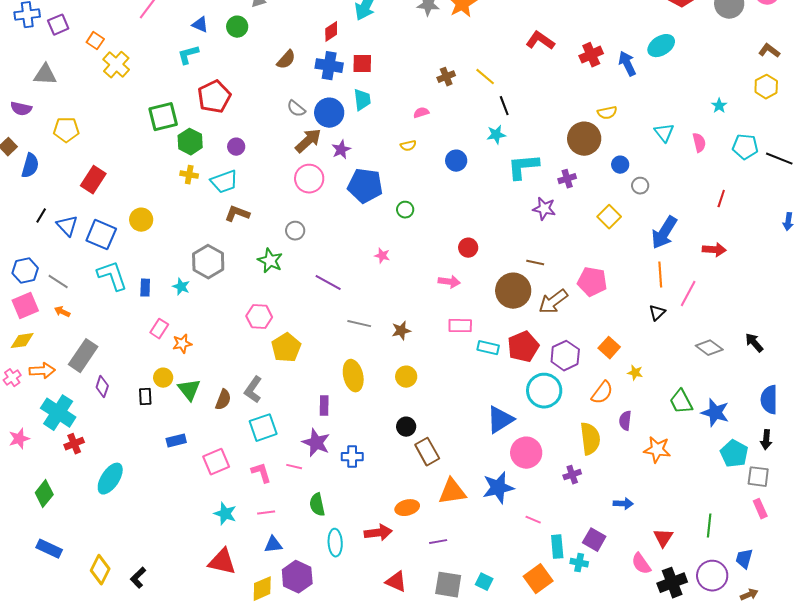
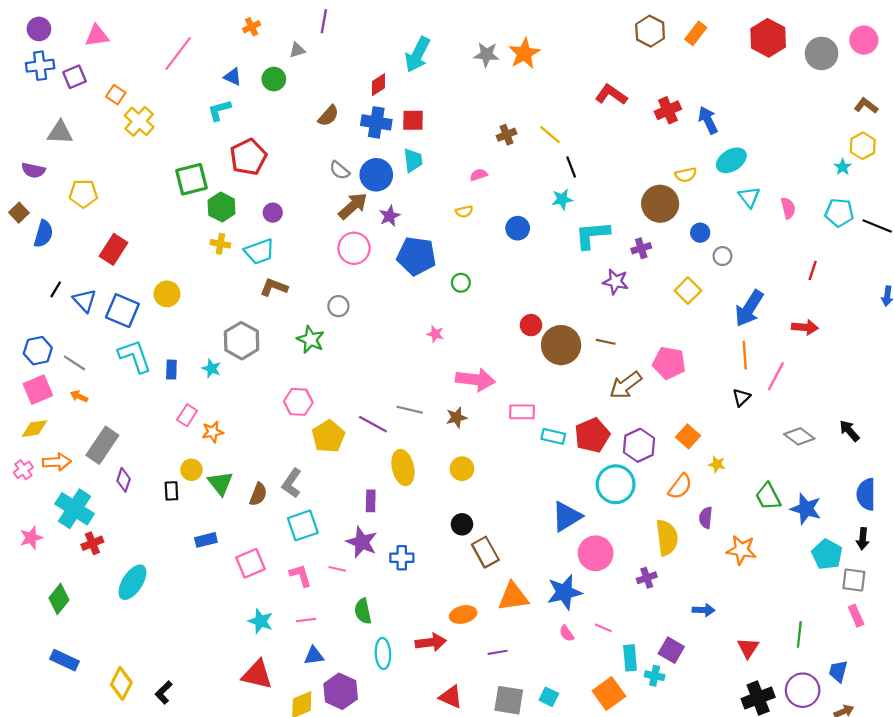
cyan ellipse: (661, 46) -> (731, 160), moved
cyan star: (719, 106) -> (843, 167), moved
pink arrow: (449, 282) -> (475, 380), moved, size x1.6
purple line: (328, 283) -> (373, 424), moved
brown circle: (513, 291) -> (561, 345), moved
pink semicircle: (641, 564) -> (567, 633), moved, size x0.7

